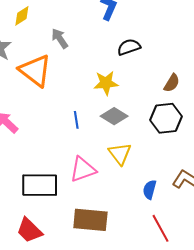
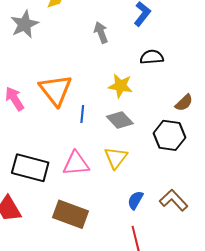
gray arrow: (60, 38) -> (101, 33), moved
orange triangle: (35, 70) -> (56, 90), moved

